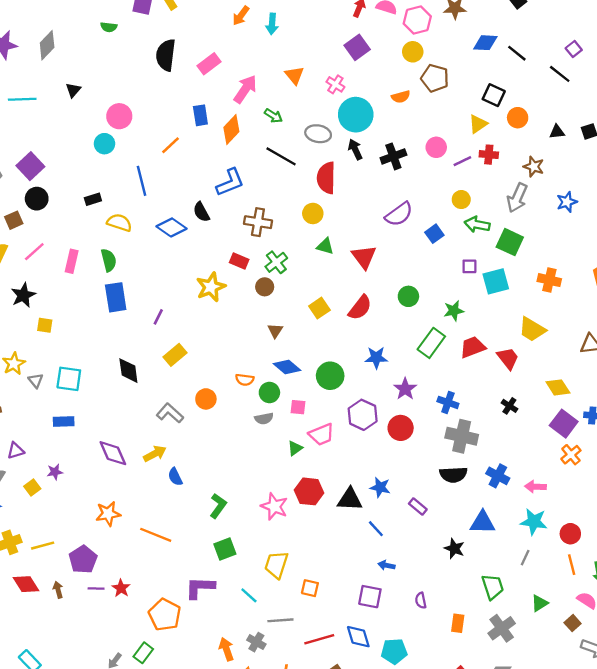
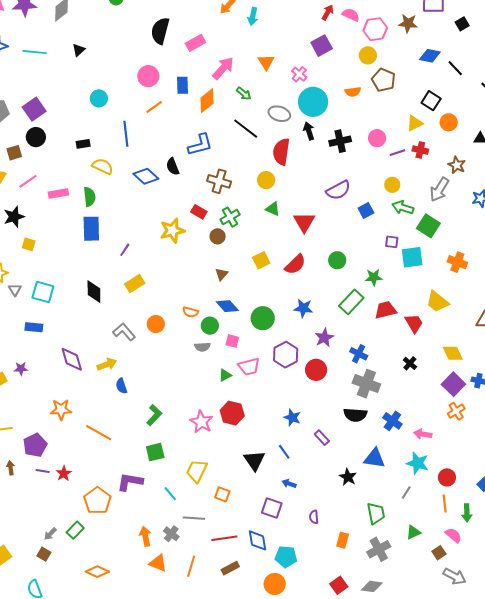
pink circle: (119, 116) -> (148, 76), moved
pink rectangle: (72, 261) -> (58, 194), turned 60
black triangle: (350, 499) -> (254, 460), moved, turned 45

